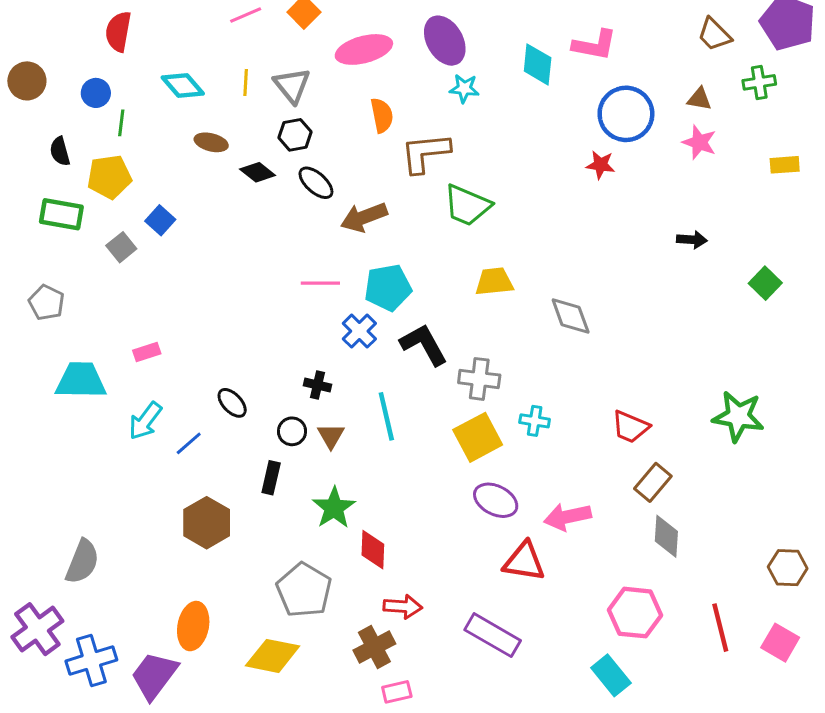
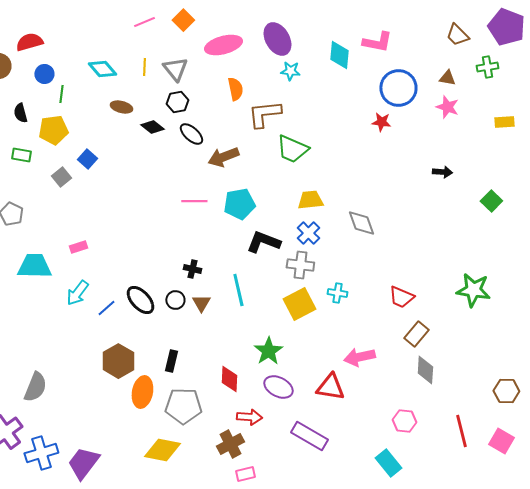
red semicircle: (118, 32) -> (29, 42), moved, turned 64
green rectangle: (61, 214) -> (21, 155), size x0.7
blue cross: (359, 331) -> (308, 233), moved
black L-shape: (424, 345) -> (263, 242), turned -40
black ellipse: (232, 403) -> (140, 300), moved, size x1.4
black rectangle: (271, 478) -> (171, 361), moved
purple ellipse: (496, 500) -> (278, 387), moved
green star: (334, 508) -> (268, 351), moved
gray pentagon: (304, 590) -> (183, 406), turned -30
pink hexagon: (635, 613) -> (404, 421), size x0.7
orange ellipse: (193, 626) -> (142, 392), moved

